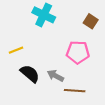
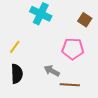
yellow line: (16, 50) -> (15, 47), turned -32
black semicircle: (30, 74) -> (17, 74), moved, turned 48

